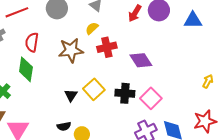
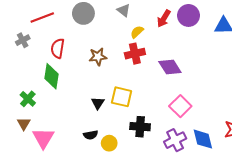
yellow semicircle: (92, 28) -> (137, 32), moved
brown star: (71, 50) -> (98, 57), size x0.7
yellow square: (94, 89) -> (122, 97), turned -35
black cross: (125, 93) -> (140, 127), moved

